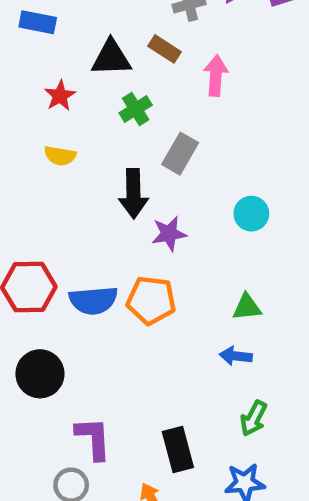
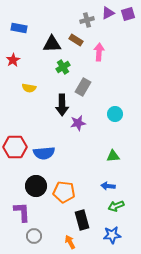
red star: (60, 96) -> (13, 60), moved
orange pentagon: (151, 300) -> (64, 192), moved
blue arrow: (236, 356) -> (108, 186), moved
black circle: (40, 374) -> (36, 186), moved
green arrow: (254, 418) -> (116, 206), turned 42
purple L-shape: (93, 438) -> (22, 212), moved

